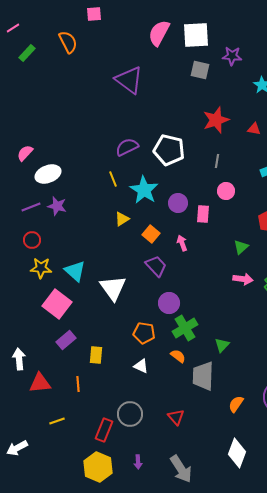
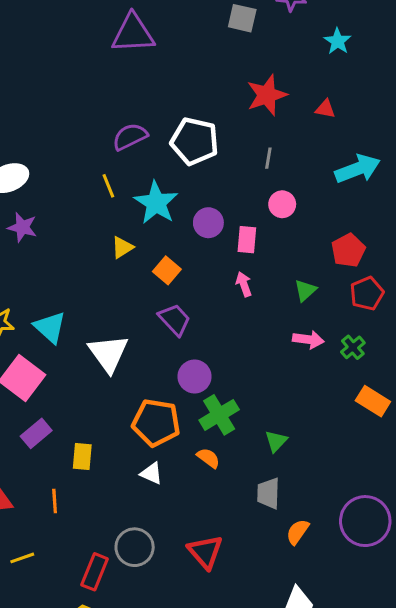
purple triangle: (129, 80) -> (133, 34), turned -40
pink arrow: (182, 243) -> (244, 284), moved
orange pentagon: (144, 333) -> (156, 423), size x1.4
gray trapezoid: (203, 376) -> (268, 493), moved, size x0.7
red triangle: (176, 417) -> (205, 552), size x1.4

